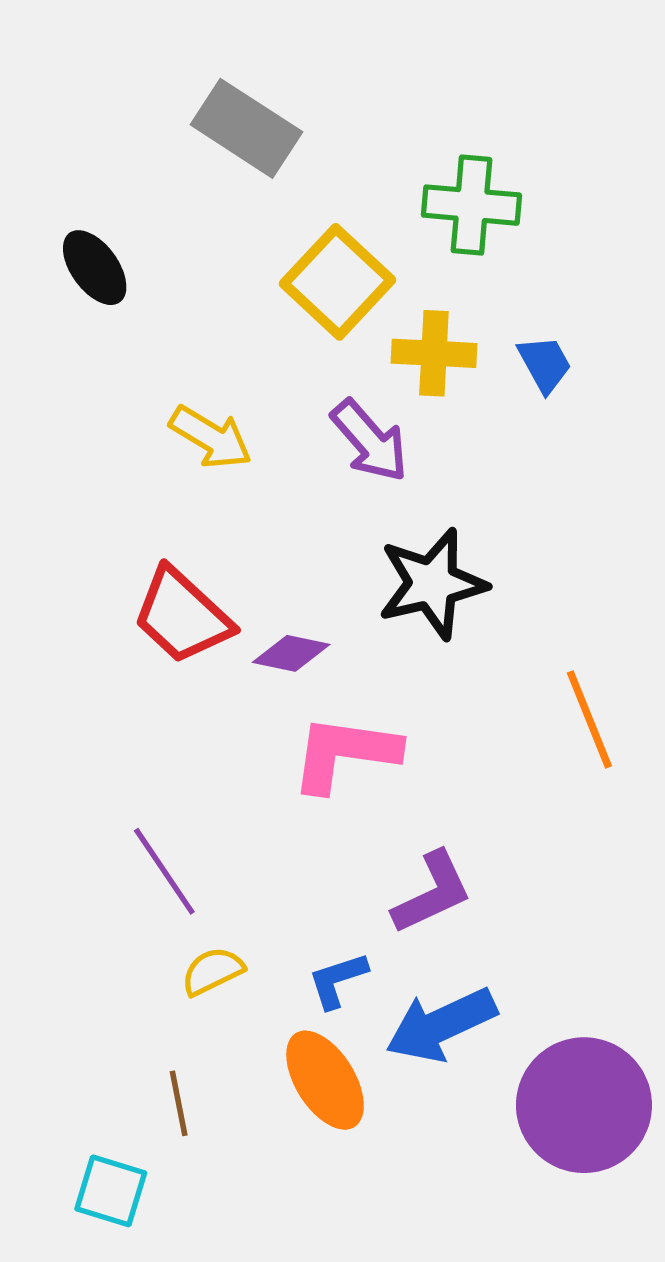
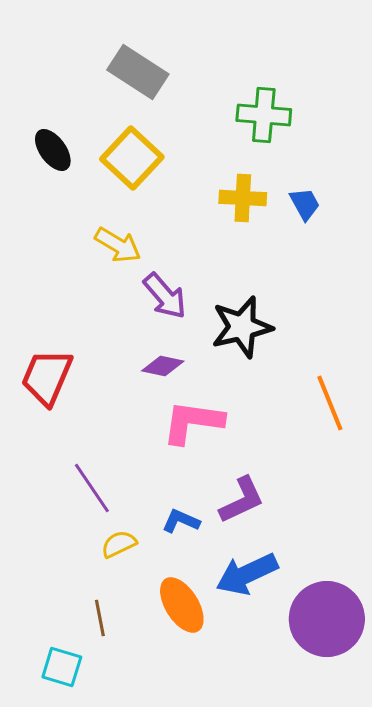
yellow square: (338, 282) -> (132, 158), moved
purple arrow: (370, 441) -> (165, 296), moved
red trapezoid: (182, 616) -> (47, 377), moved, turned 70
blue L-shape: (338, 980) -> (181, 521), moved, turned 42

